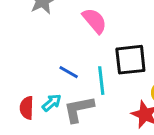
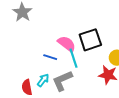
pink semicircle: (94, 21) -> (67, 44), moved

